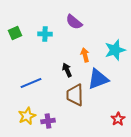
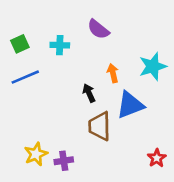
blue line: (31, 83) -> (25, 77), moved

